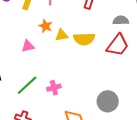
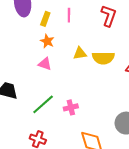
orange star: (45, 26) -> (47, 41), moved
pink triangle: (28, 46) -> (45, 64), turned 32

